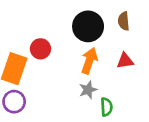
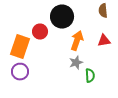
black circle: (88, 26) -> (62, 17), moved

